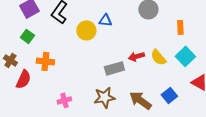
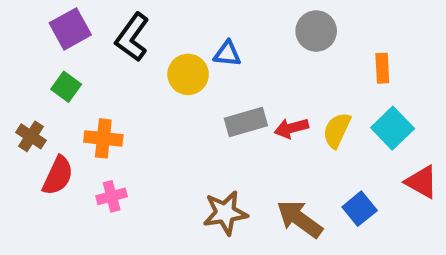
yellow semicircle: (158, 57) -> (337, 130), turned 66
gray rectangle: (114, 68) -> (246, 122), moved
pink cross: (64, 100) -> (112, 196), moved

